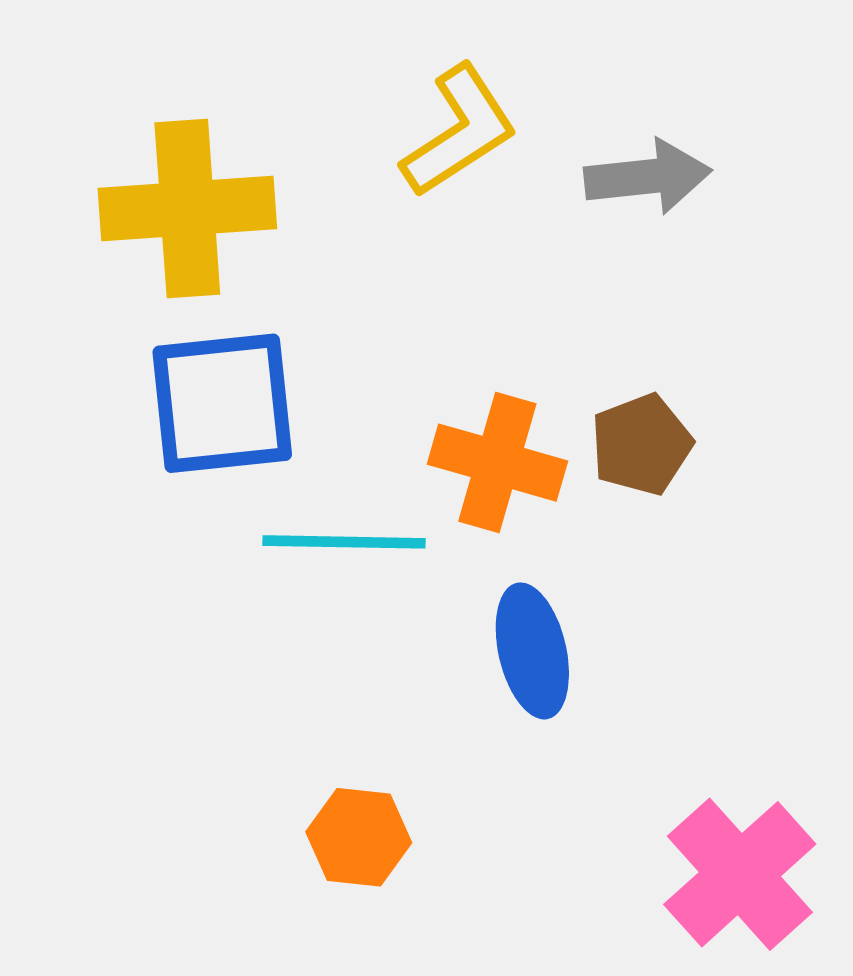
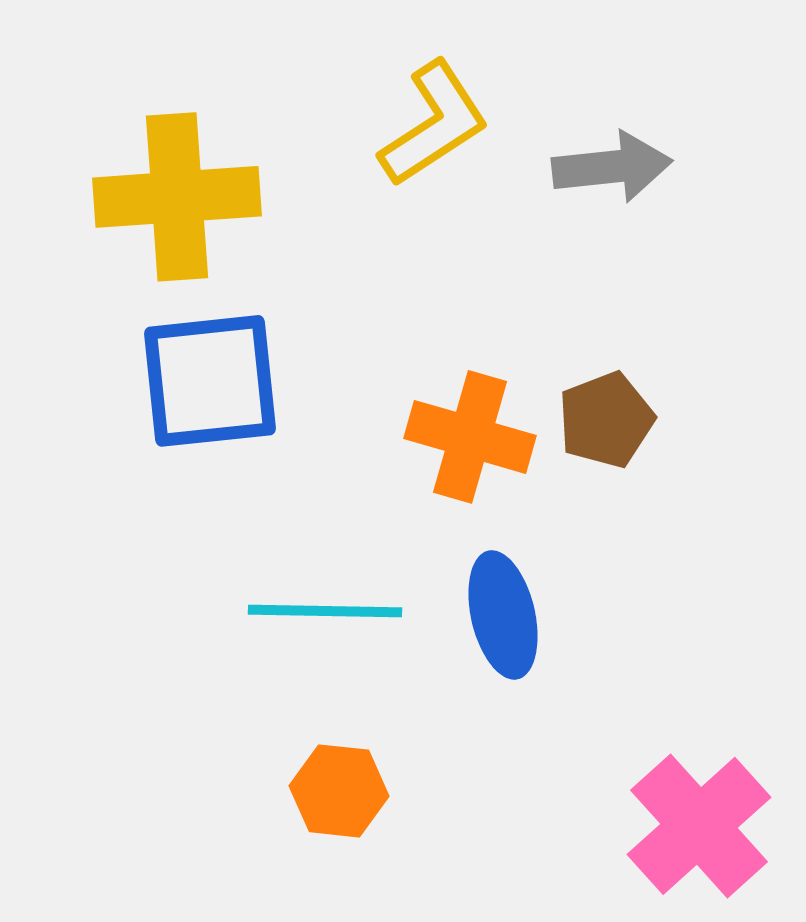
cyan line: (344, 542) -> (325, 611), moved

